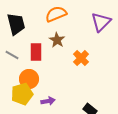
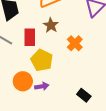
orange circle: (29, 79) -> (23, 81), moved
yellow pentagon: (22, 94) -> (42, 60), moved, turned -30

